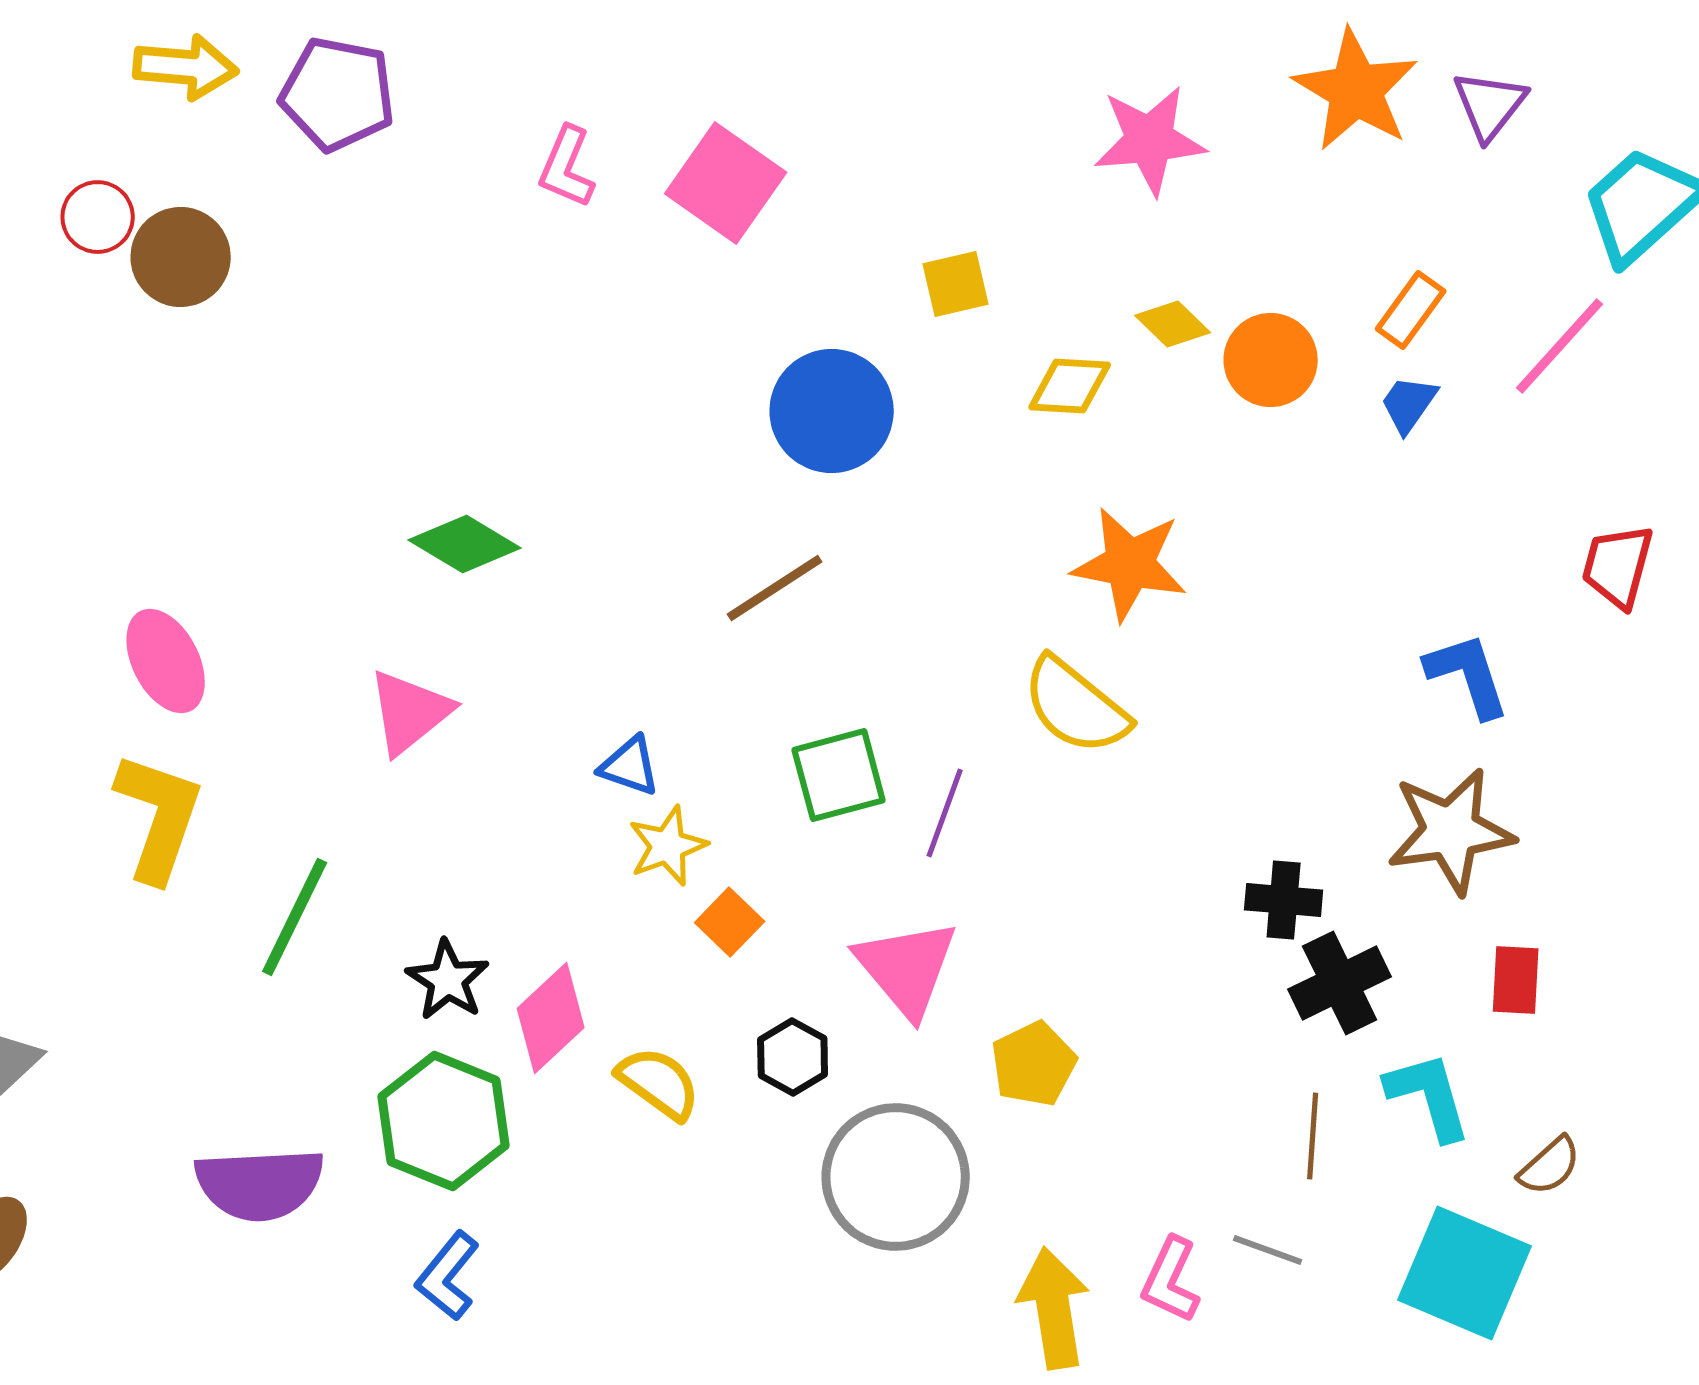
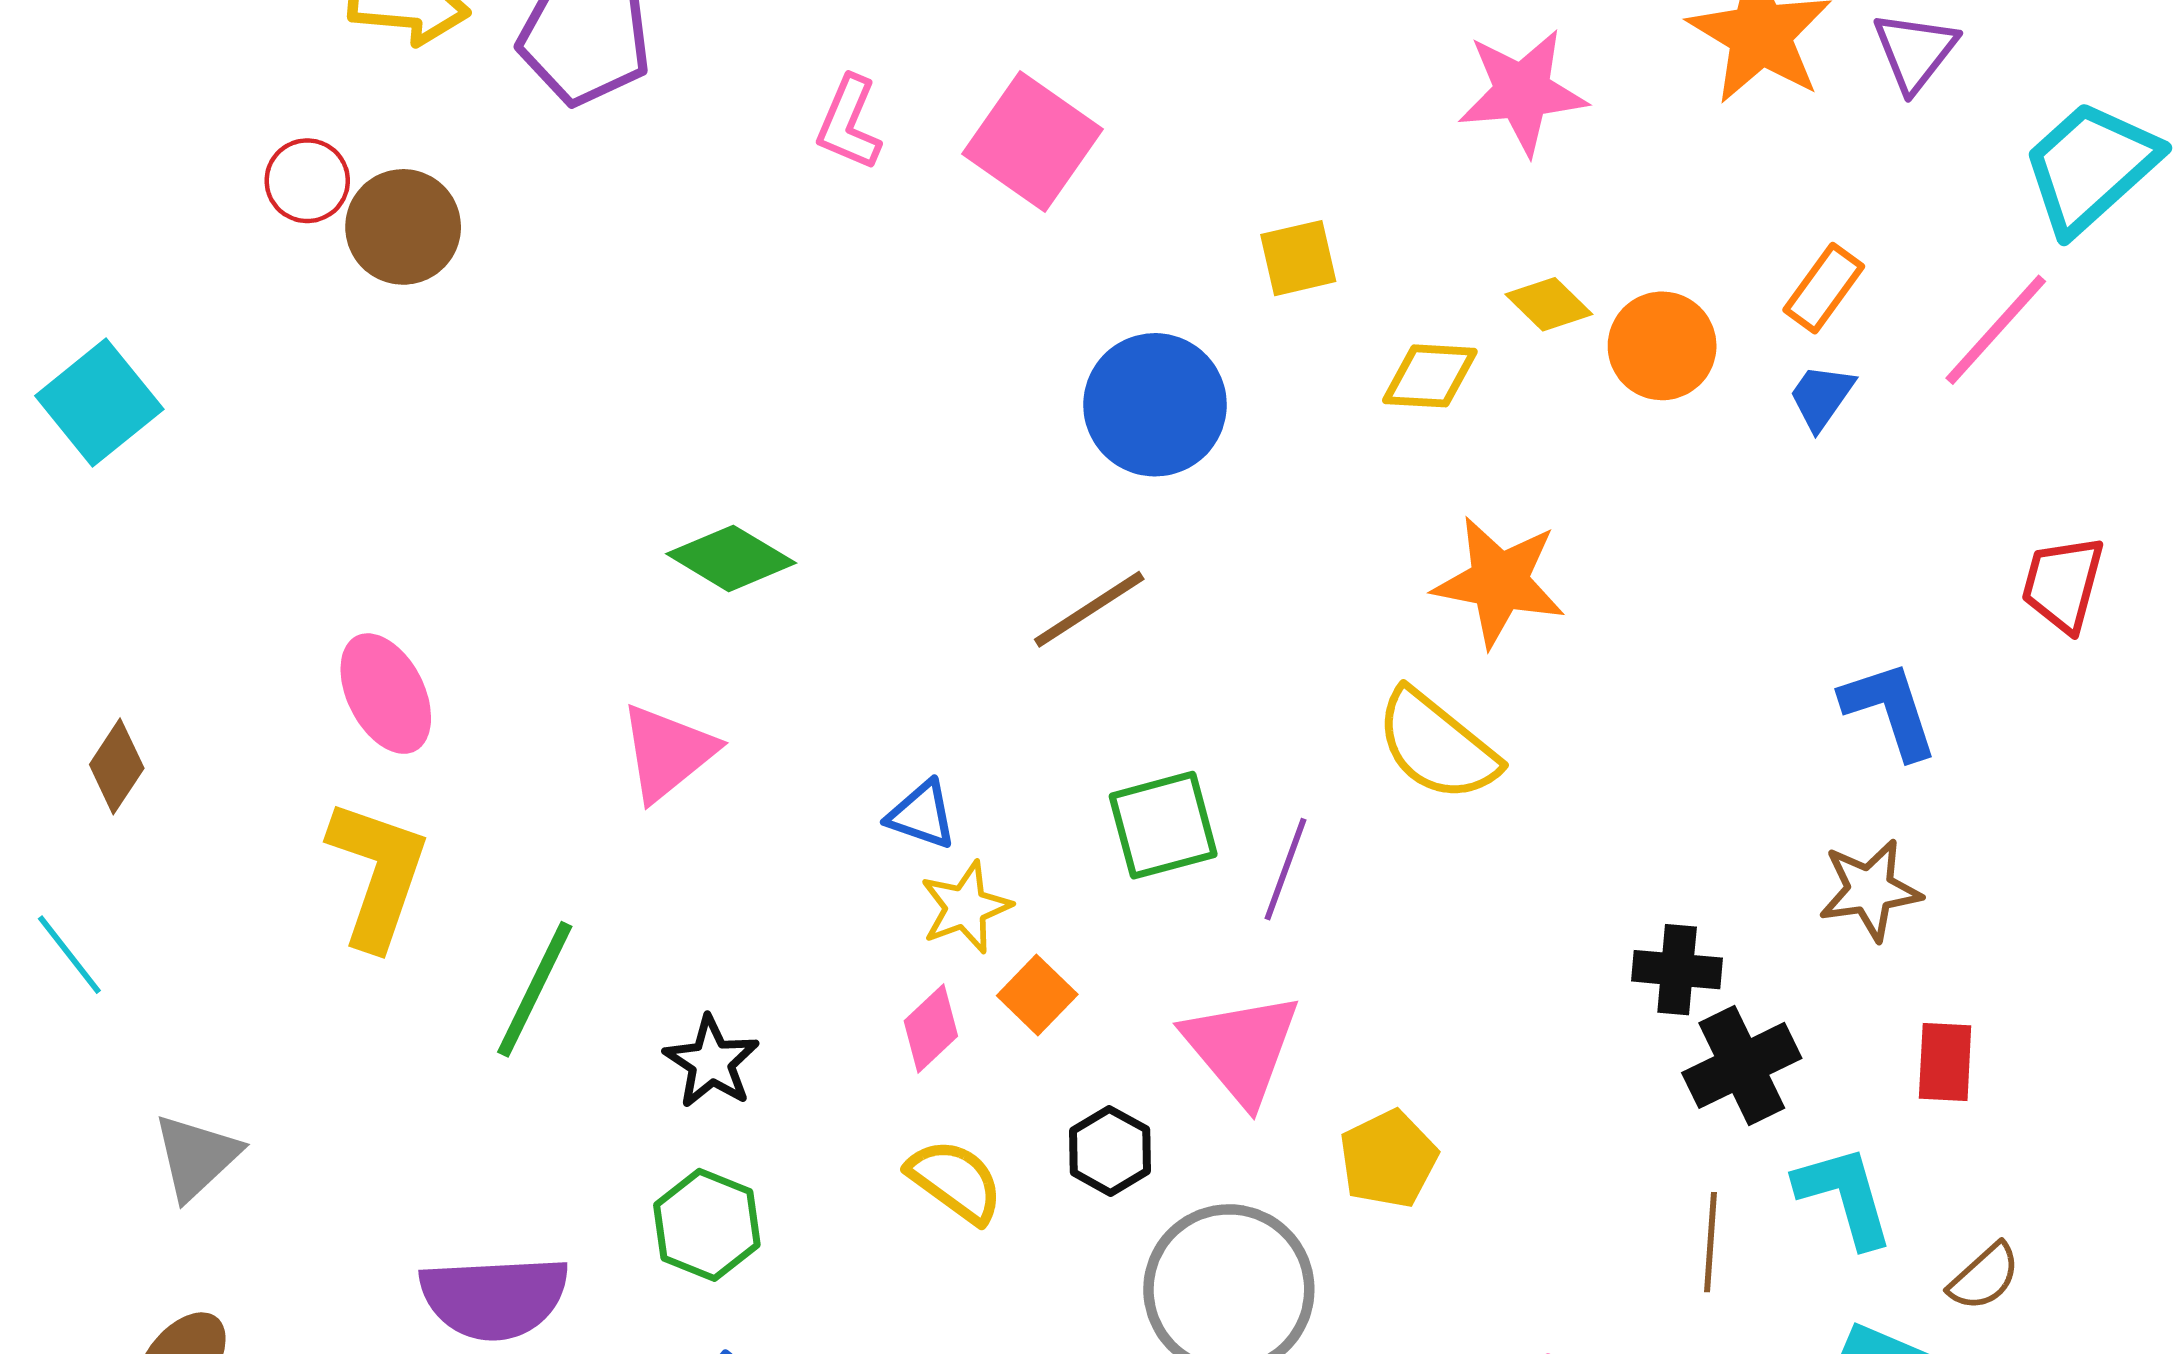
brown star: (1451, 831) -> (1870, 890), size x0.7
pink diamond: (551, 1018) -> (931, 1028), moved, size x0.7
green hexagon: (444, 1121) -> (707, 1225), size x0.7

